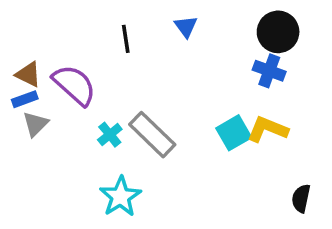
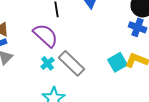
purple semicircle: (74, 85) -> (46, 35), moved

